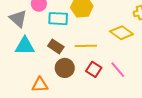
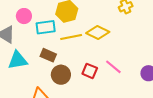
yellow diamond: (122, 33) -> (98, 33), moved
yellow line: (86, 46) -> (71, 37), moved

